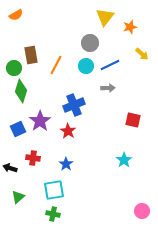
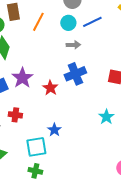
gray arrow: (108, 88) -> (73, 45), moved
blue cross: (74, 105) -> (75, 74), moved
blue star: (66, 164) -> (54, 130), moved

